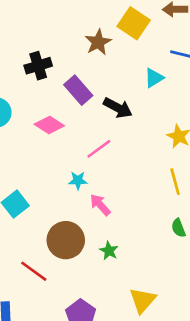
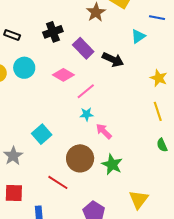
pink line: (99, 149) -> (86, 91), moved
green star: (109, 251) -> (112, 164), size x1.5

